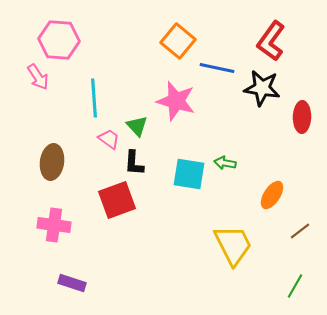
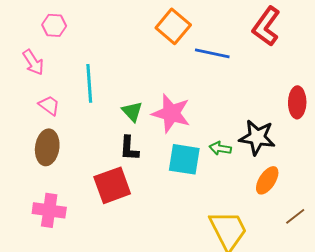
pink hexagon: (59, 40) -> (54, 25), size x0.6
black star: (262, 88) -> (257, 137), moved
pink star: (176, 101) -> (171, 113), moved
pink trapezoid: (109, 139) -> (49, 105), moved

